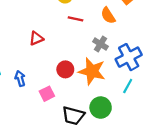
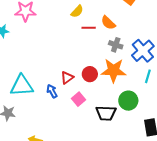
orange semicircle: (108, 16) -> (108, 23), moved
red triangle: (36, 38) -> (67, 78), moved

